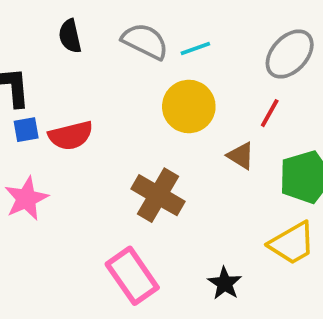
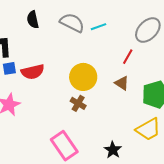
yellow circle: (189, 106) -> (83, 77), moved
red line: (270, 113) -> (128, 57), moved
brown cross: (158, 195) -> (78, 103), size x0.6

